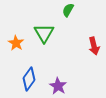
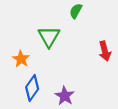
orange star: (16, 43) -> (21, 59), moved

